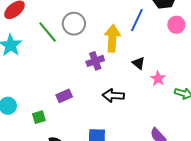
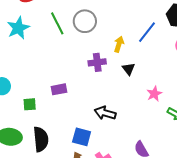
yellow arrow: (112, 38) -> (119, 44), size x0.6
black triangle: (139, 63) -> (129, 69), moved
black arrow: (113, 96) -> (105, 113), moved

